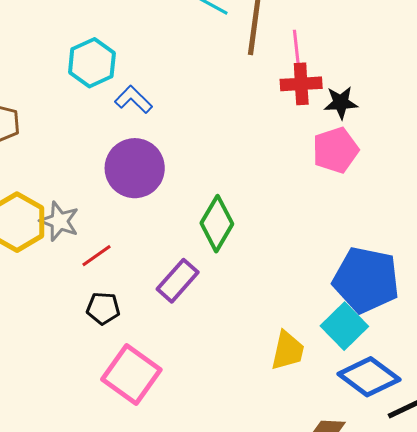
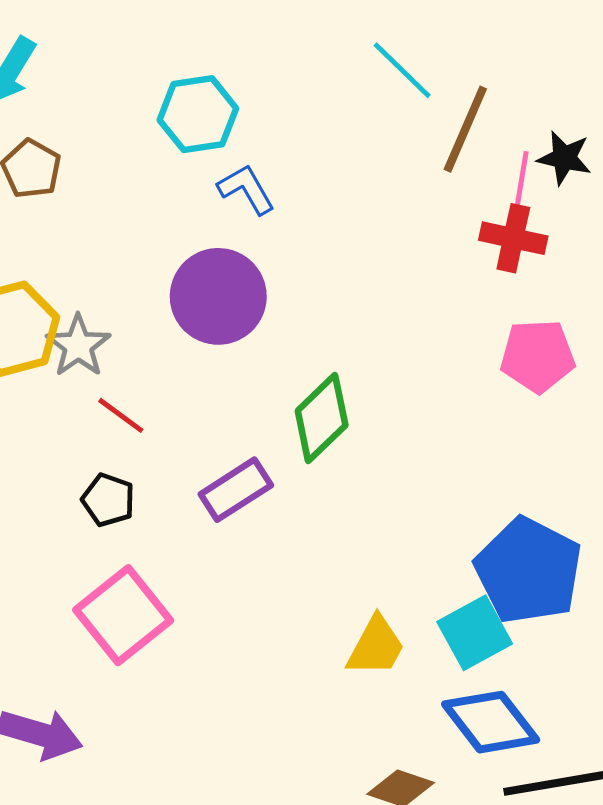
black star: (341, 103) -> (564, 158), moved
red line: (96, 256) -> (121, 415), turned 56

